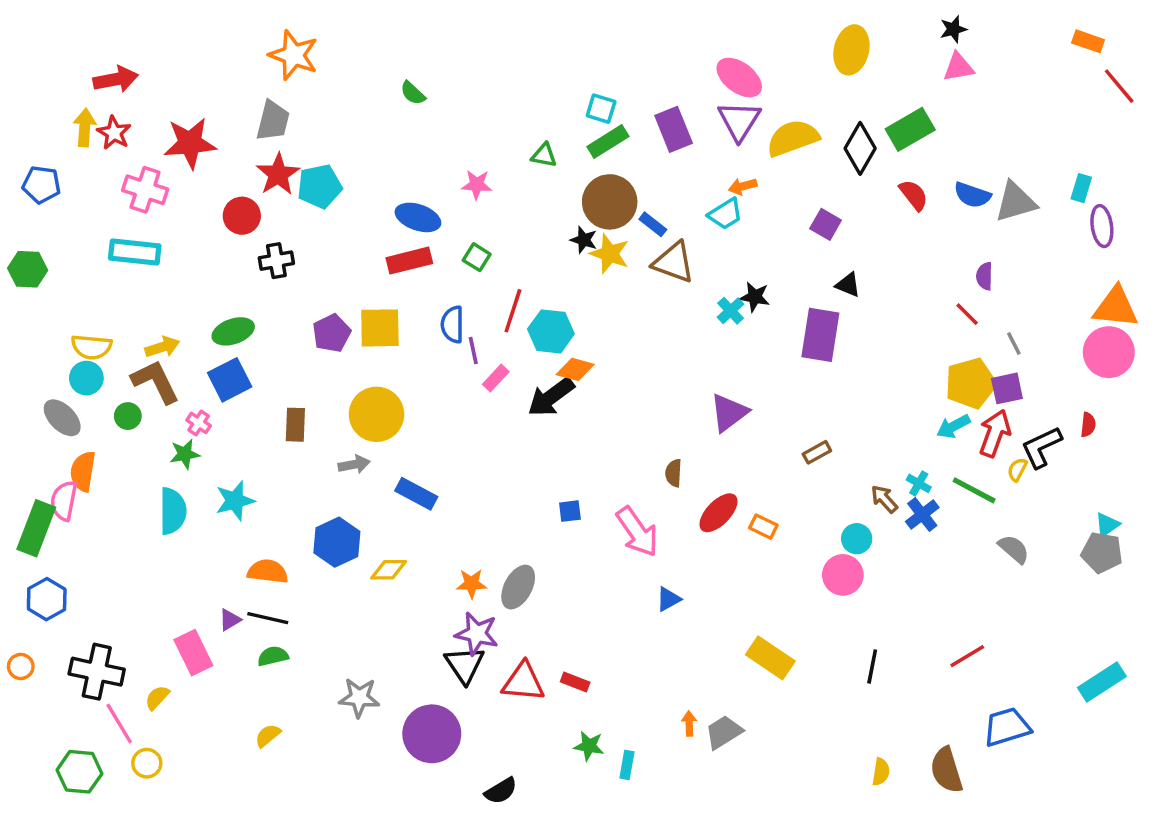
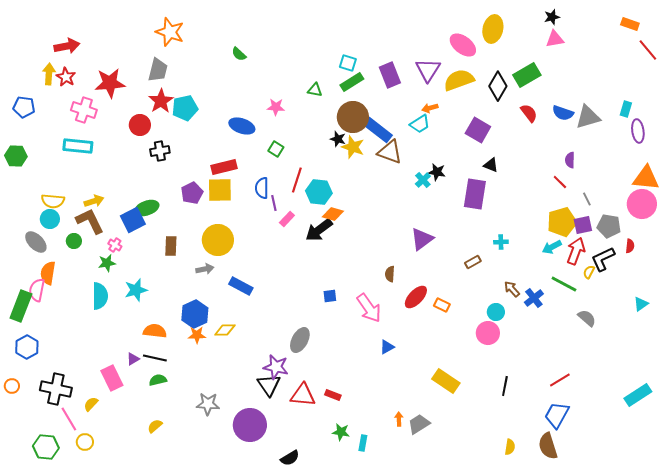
pink ellipse: (739, 78) -> (463, 45), moved
blue rectangle: (653, 224) -> (378, 130), size x1.8
purple square: (826, 224) -> (478, 130), size x1.4
red rectangle: (409, 261) -> (224, 167), moved
green ellipse: (233, 331) -> (147, 208), moved
cyan cross: (919, 483) -> (501, 242), moved, turned -32
gray pentagon: (1102, 552) -> (609, 226), moved
orange star: (472, 584) -> (197, 335), moved
blue trapezoid: (1007, 727) -> (557, 415), moved, turned -44

